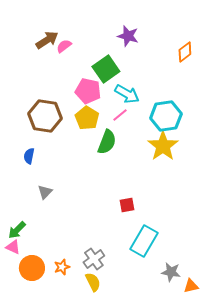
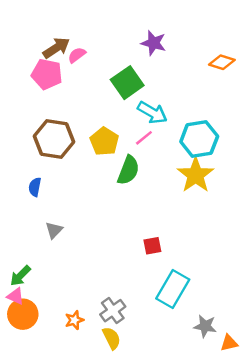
orange diamond: (185, 52) -> (222, 62), turned 55
pink pentagon: (88, 91) -> (47, 74), moved
orange circle: (32, 268) -> (23, 314), moved

